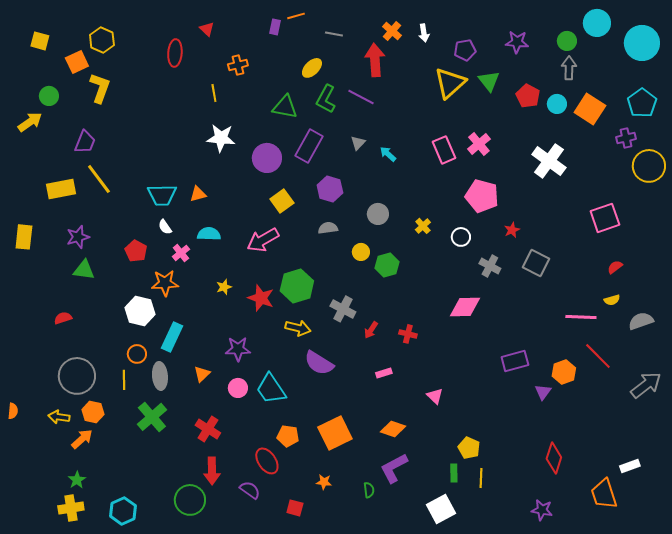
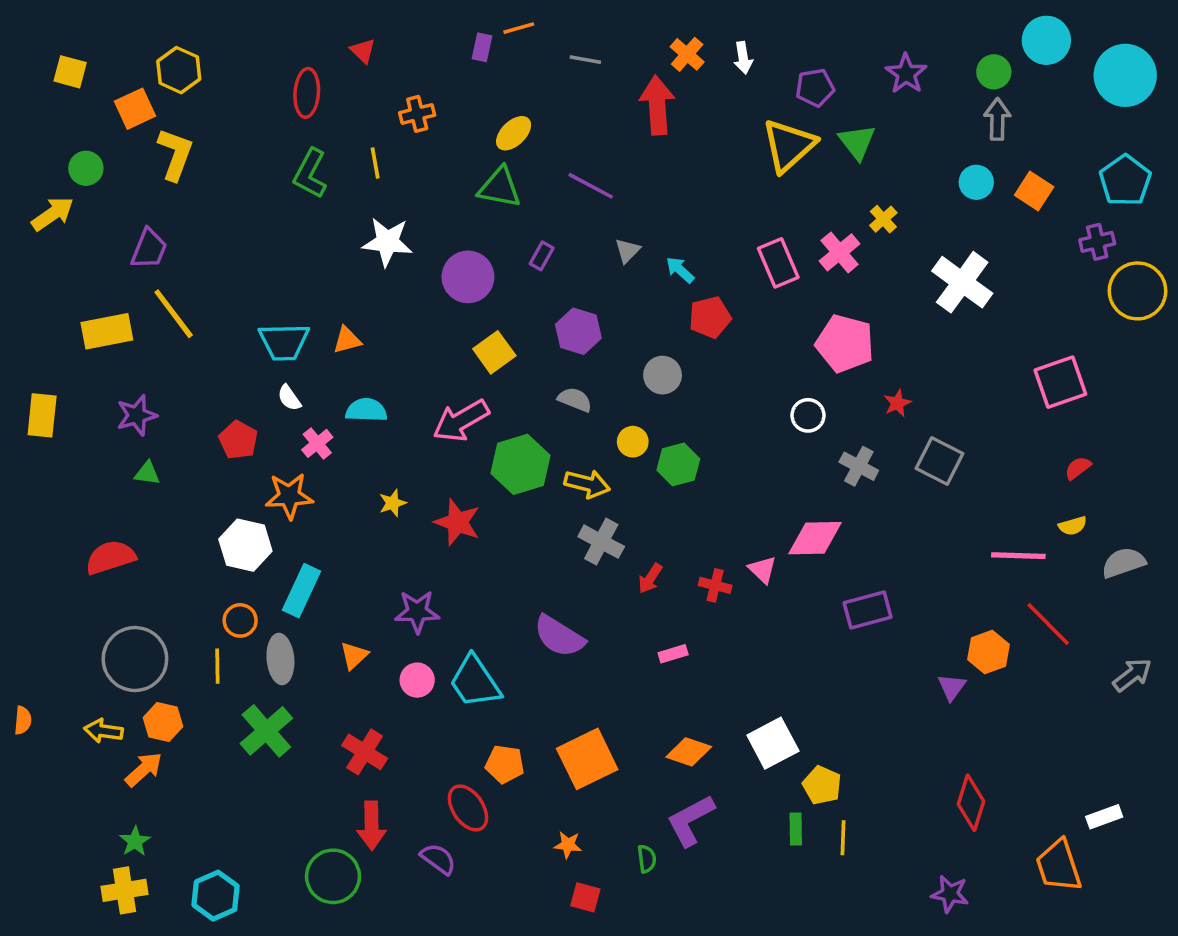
purple star: (517, 42) -> (906, 74), turned 30
yellow ellipse: (312, 68) -> (514, 133), moved
red pentagon: (528, 96) -> (710, 317), moved, turned 30
purple line: (361, 97) -> (591, 186), moved
green L-shape: (326, 99) -> (310, 174), moved
orange square: (590, 109) -> (1034, 191), size x0.7
purple rectangle: (309, 146) -> (542, 256), size x0.5
yellow cross: (423, 226) -> (883, 219), moved
gray semicircle: (328, 228) -> (575, 400), turned 30
green triangle: (84, 270) -> (147, 473), size x0.7
green hexagon: (297, 286) -> (521, 464), moved
red semicircle: (63, 318) -> (110, 557), size x1.6
yellow arrow: (298, 328) -> (587, 484), moved
purple rectangle: (515, 361) -> (868, 610), moved
gray arrow: (646, 385) -> (1132, 675), size x0.7
pink triangle: (435, 396) -> (762, 570), moved
red square: (295, 508) -> (585, 897), moved
white square: (441, 509) -> (773, 743), moved

